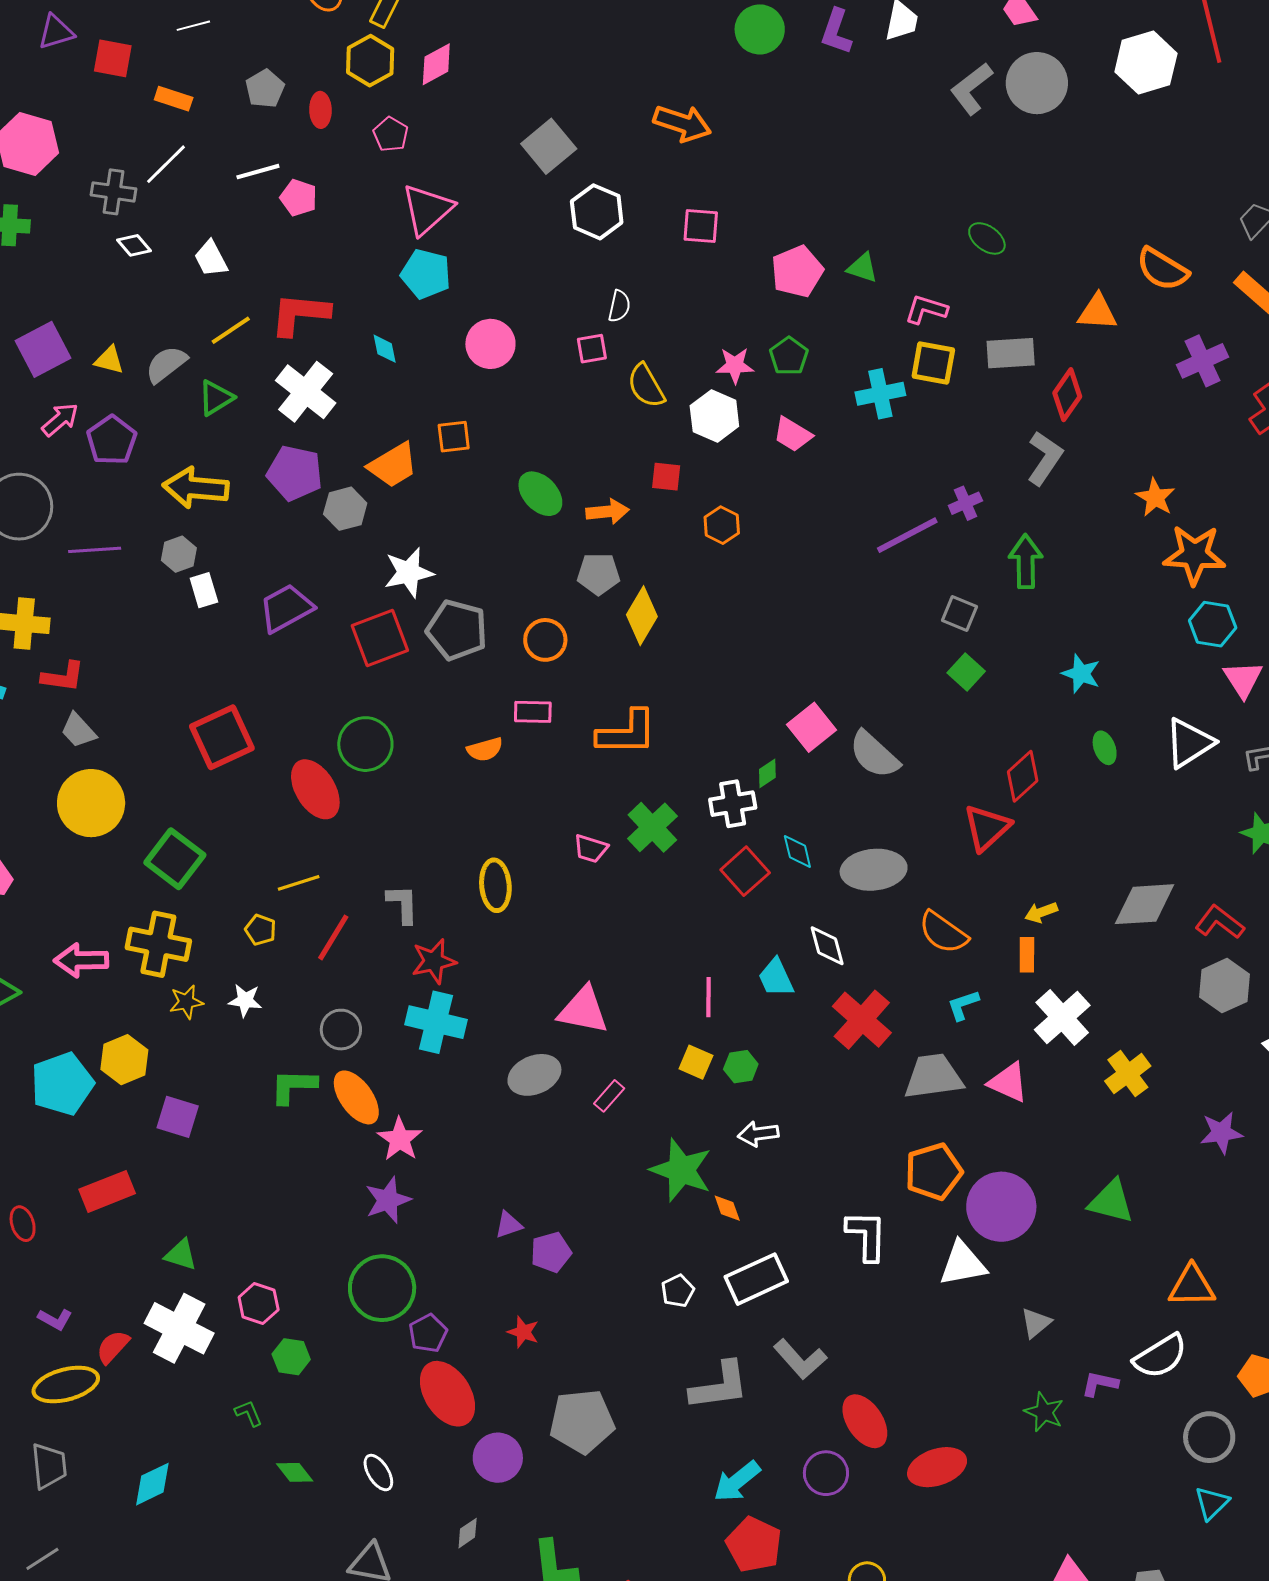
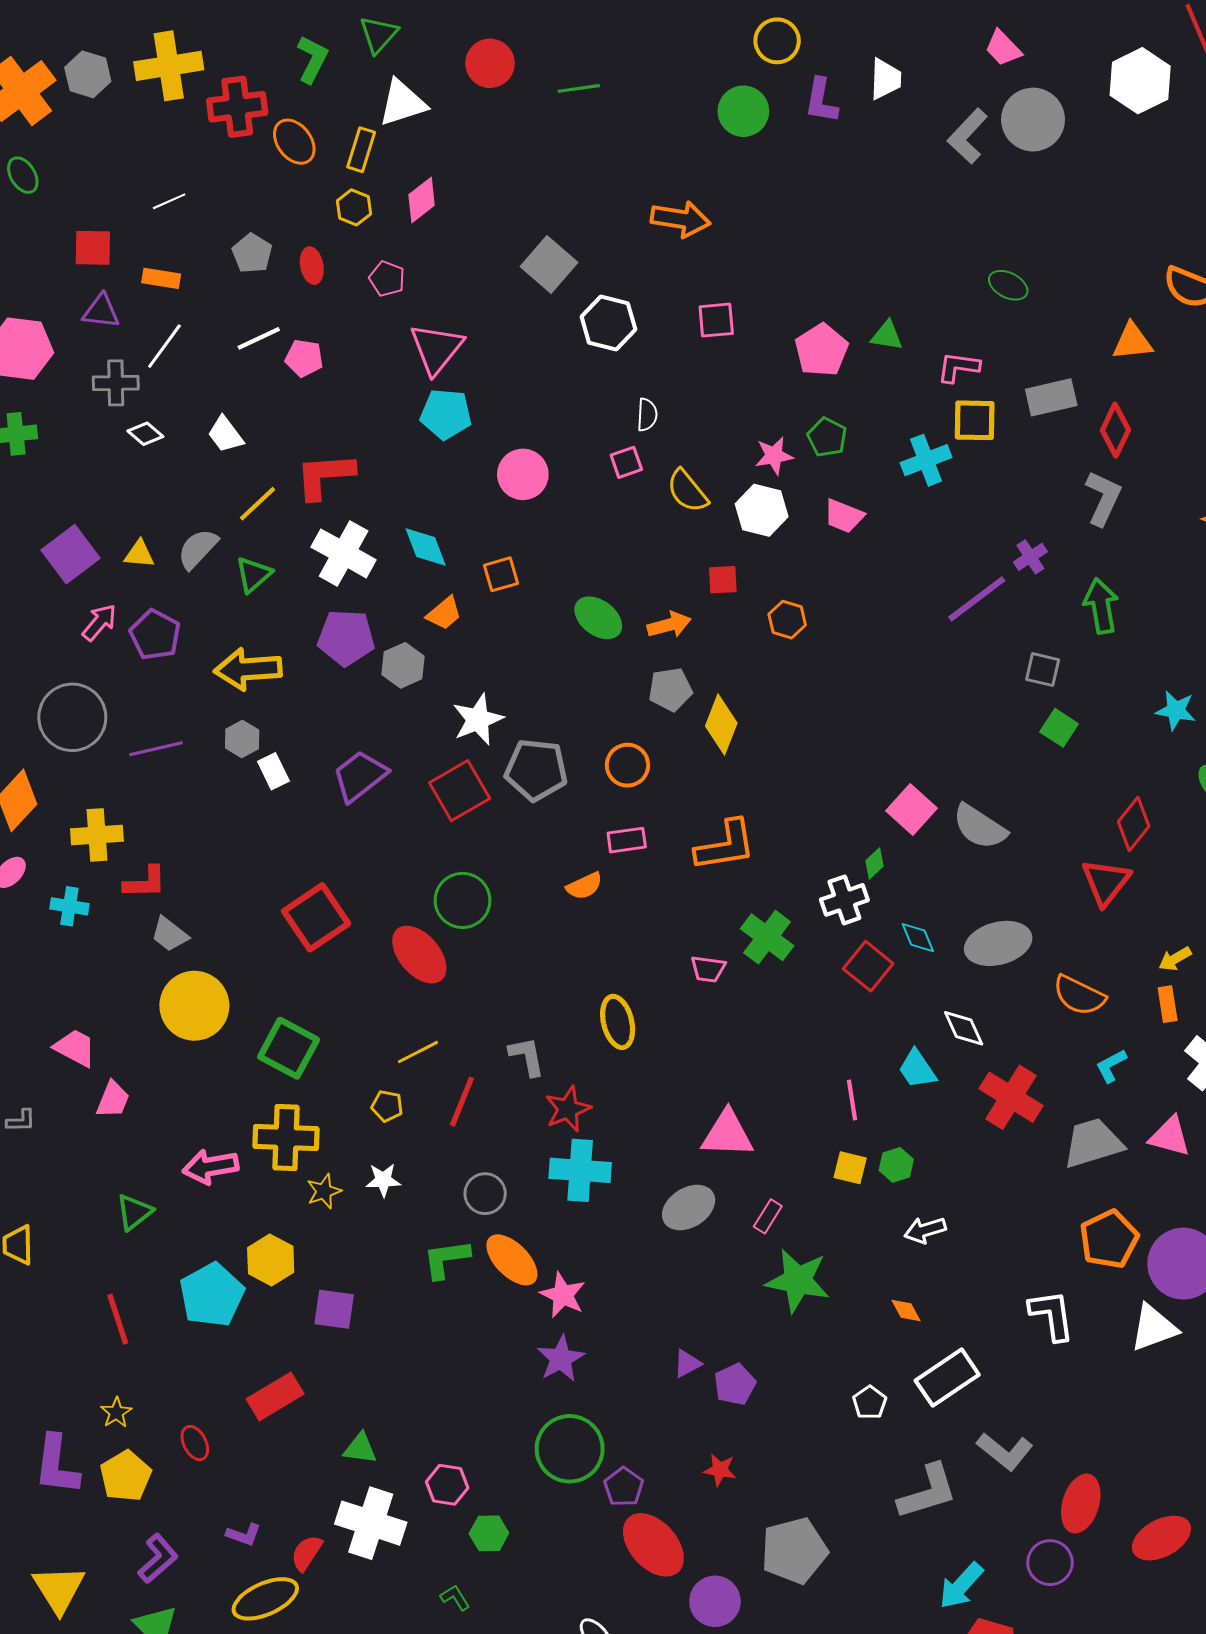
purple triangle: (56, 32) -> (101, 311), moved, turned 33
yellow hexagon: (370, 61) -> (354, 207), size x0.7
cyan diamond: (385, 349) -> (426, 547), moved, size x1.5
orange trapezoid: (393, 465) -> (444, 613), size x0.7
green star: (681, 1170) -> (798, 1281), moved
red ellipse: (865, 1421) -> (1081, 1504), turned 60

